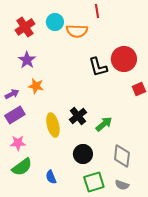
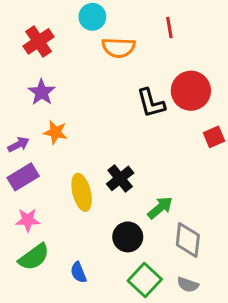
red line: (97, 11) -> (169, 28), moved
cyan circle: (55, 22) -> (92, 17), moved
green arrow: (104, 124) -> (160, 208), moved
green square: (94, 182) -> (145, 280), turned -30

